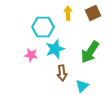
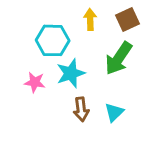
green arrow: (90, 52) -> (119, 58), moved
cyan triangle: (82, 86) -> (114, 112), moved

